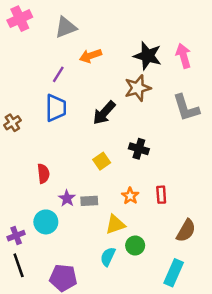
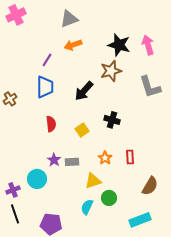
gray triangle: (66, 27) -> (69, 19), moved
red semicircle: (43, 174) -> (51, 124), moved
cyan rectangle: (174, 273) -> (140, 220), turned 45

